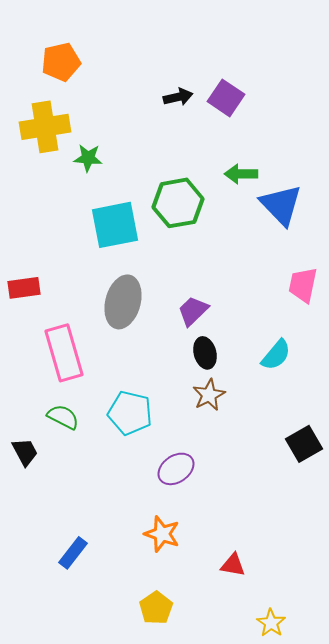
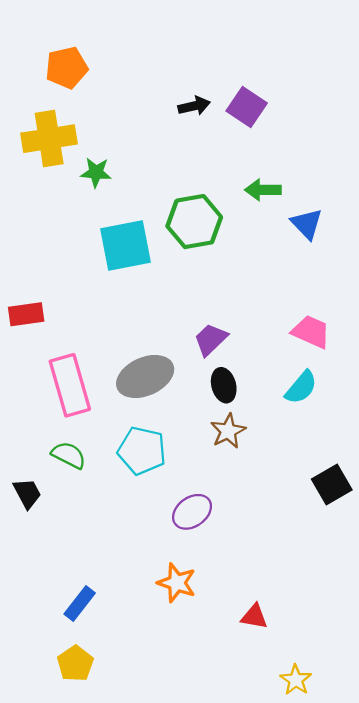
blue triangle: (281, 205) -> (307, 224), size x0.7
pink trapezoid: (303, 285) -> (311, 332), moved, turned 102
gray ellipse: (123, 302) -> (145, 377), moved, turned 51
yellow pentagon: (156, 608) -> (75, 664), moved

